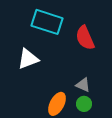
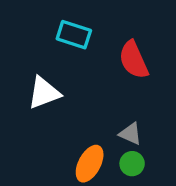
cyan rectangle: (47, 22) -> (74, 35), size x0.7

